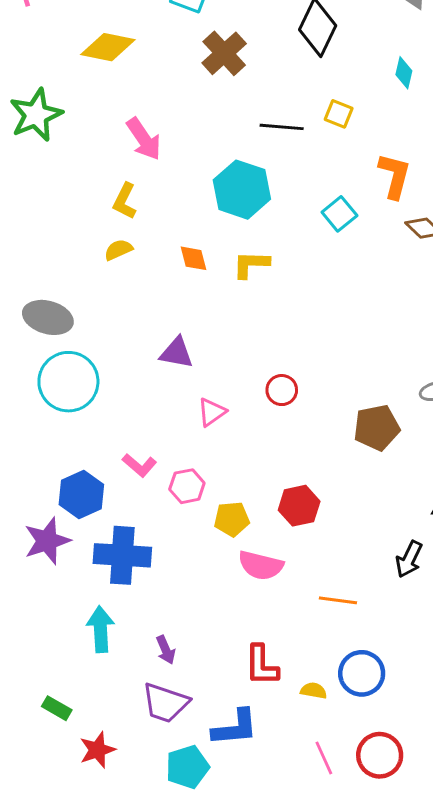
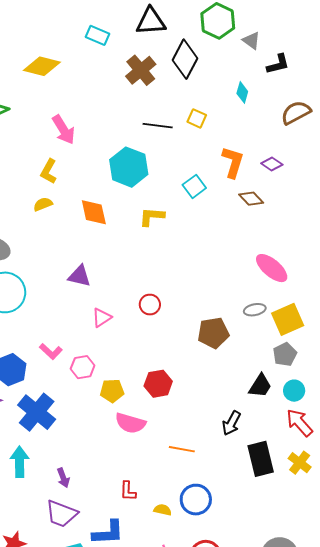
brown cross: (224, 53) -> (141, 70), moved
orange diamond: (194, 258) -> (94, 212), size x1.4
yellow L-shape: (251, 264) -> (152, 217), moved
blue cross: (122, 555) -> (37, 412), turned 33
red L-shape: (262, 665) -> (128, 491), size x0.7

